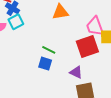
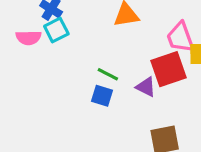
purple triangle: (76, 72) -> (146, 87), moved

